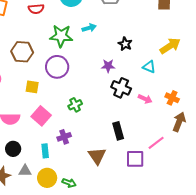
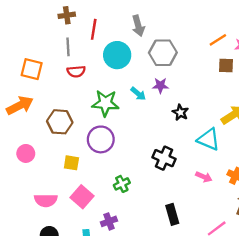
cyan arrow: (89, 28) -> (138, 94), turned 56
purple star: (108, 66) -> (160, 86), moved
cyan triangle: (149, 67) -> (209, 139), size x1.5
black cross: (121, 88) -> (164, 158), moved

